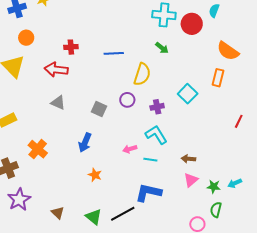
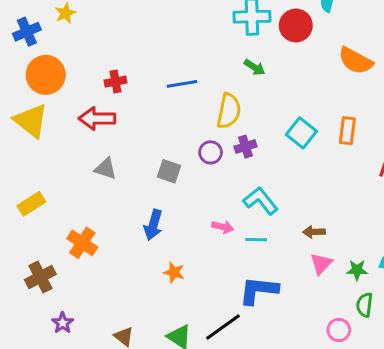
orange circle: (26, 38) -> (46, 75), size x1.6
orange rectangle: (218, 78) -> (347, 131), moved
purple cross: (157, 107) -> (245, 147), moved
pink arrow: (130, 149) -> (223, 227), turned -144
purple star: (19, 200) -> (63, 323), size x0.6

